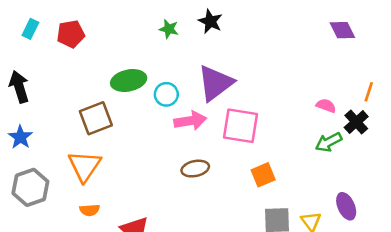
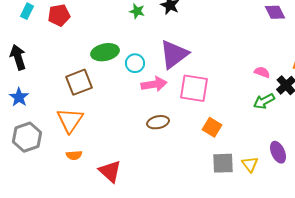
orange square: (263, 175) -> (212, 127), turned -36

